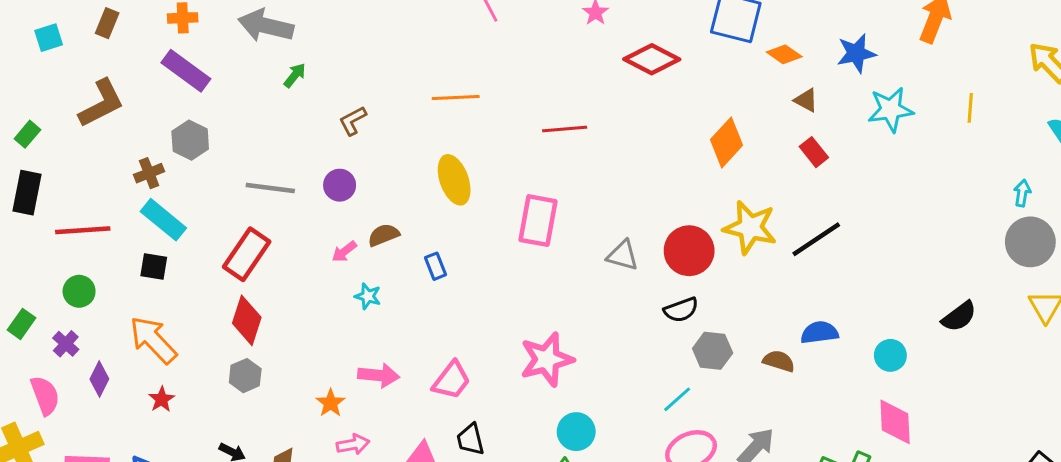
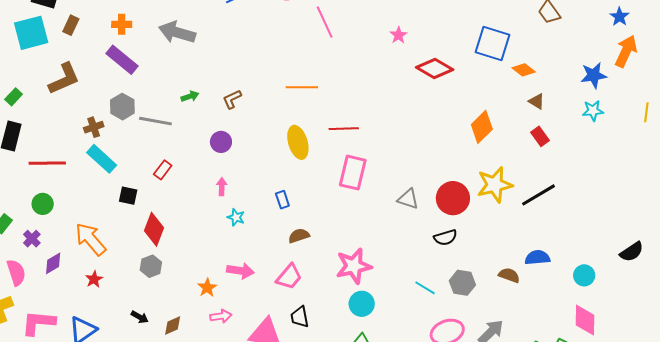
cyan square: (49, 38) -> (31, 33), size x1.8
blue star: (856, 53) -> (594, 75), moved
green arrow: (295, 75) -> (190, 96), moved, turned 30
cyan star: (891, 110) -> (593, 111), size x0.7
red line: (565, 129) -> (344, 129), moved
gray line: (270, 188) -> (155, 121), moved
yellow star: (750, 227) -> (495, 185), turned -30
brown semicircle: (384, 235) -> (299, 236), moved
pink arrow: (344, 252) -> (222, 187), turned 126
red rectangle: (247, 254) -> (163, 170), moved, size x0.6
black square: (154, 267) -> (128, 196), moved
gray hexagon: (713, 351) -> (462, 283), moved
purple diamond: (99, 379) -> (53, 263), turned 30
cyan line: (677, 399) -> (425, 288), moved, turned 70
cyan circle: (576, 432) -> (362, 304), moved

